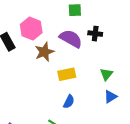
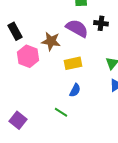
pink hexagon: (31, 28) -> (28, 56), moved
brown star: (44, 52) -> (51, 41), turned 30

